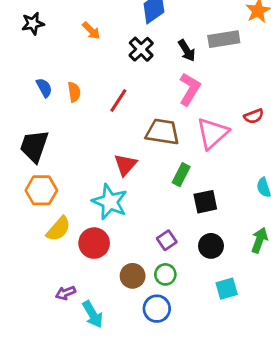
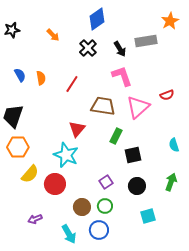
pink L-shape: (190, 89) -> (122, 76), turned -50
cyan arrow: (93, 314) -> (69, 234), moved

